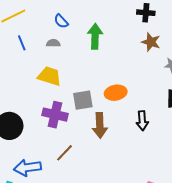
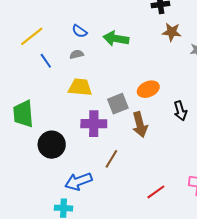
green arrow: (95, 36) -> (116, 39), turned -70

